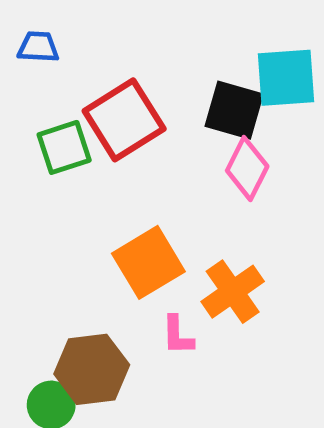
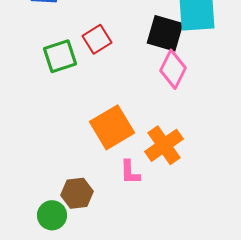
red square: (124, 120) -> (97, 39), size x0.6
brown hexagon: (92, 369) -> (77, 193), size x0.7

